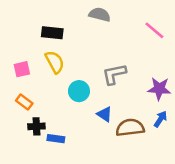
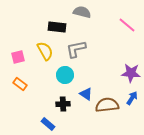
black rectangle: (52, 33) -> (57, 27), moved
gray L-shape: (114, 74) -> (76, 49), moved
black cross: (36, 126) -> (63, 104), moved
blue rectangle: (56, 139) -> (48, 124), moved, turned 32

